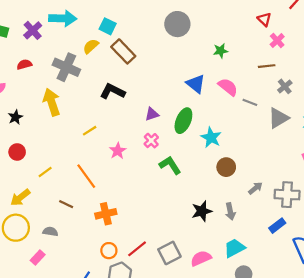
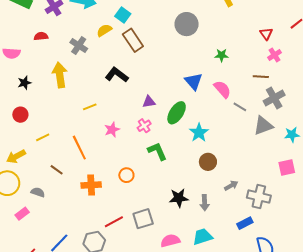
gray cross: (66, 67) -> (79, 45), size x0.7
gray cross: (285, 86) -> (274, 98), size x1.5
orange circle: (109, 251) -> (126, 175), moved
gray square: (169, 253) -> (143, 219), moved

